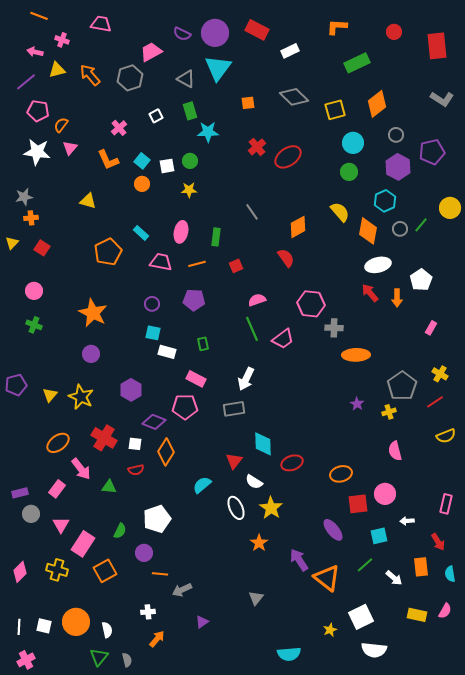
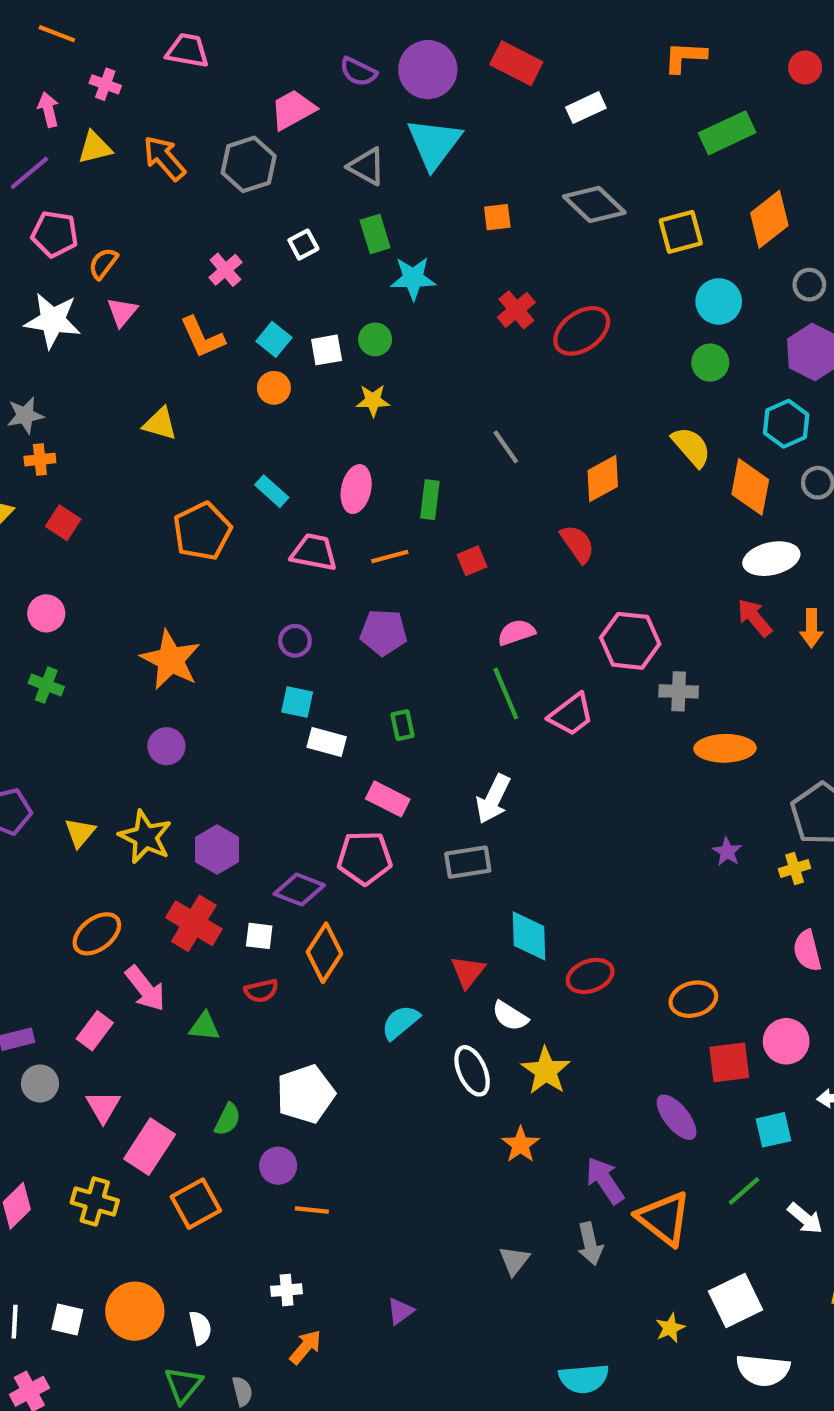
pink arrow: (35, 52) -> (48, 110), turned 63
purple hexagon: (131, 390) -> (217, 849), moved
gray arrow: (182, 590) -> (590, 1244), moved, turned -78

